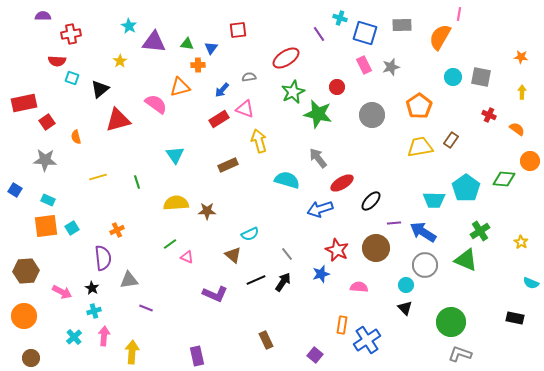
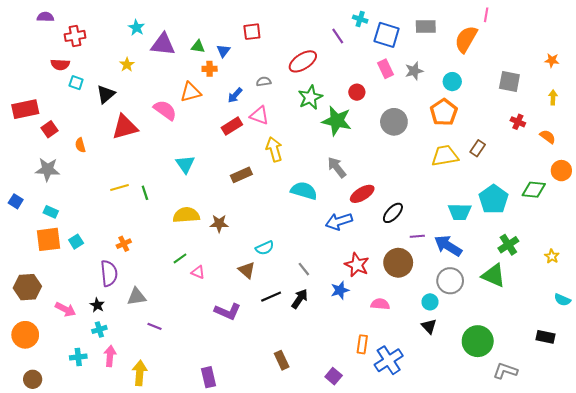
cyan circle: (453, 77) -> (452, 82), moved
yellow line: (98, 177) -> (120, 187), moved
cyan cross: (74, 337) -> (78, 357), turned 35
gray L-shape: (460, 354) -> (505, 371), moved

